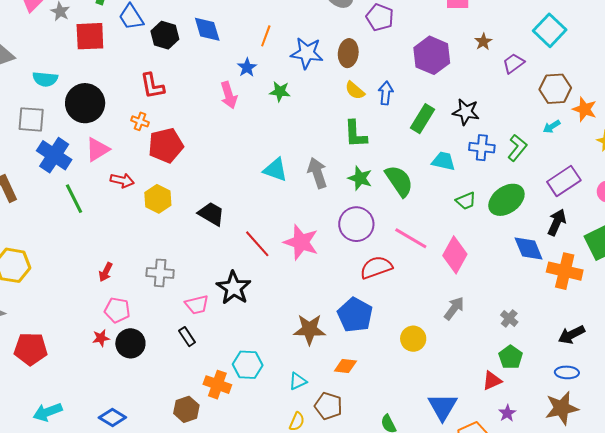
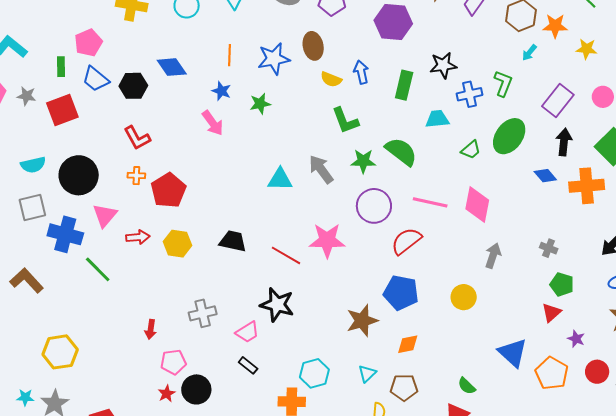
blue diamond: (529, 249) -> (545, 176), size x0.7

